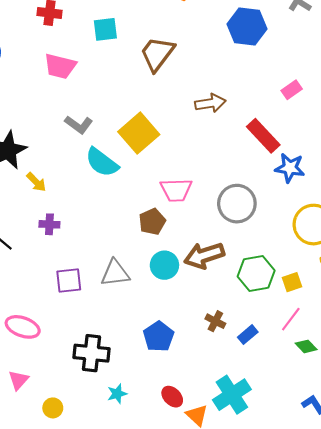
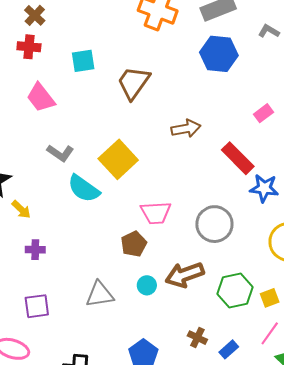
pink trapezoid: (60, 66) -> (41, 98), turned 40
cyan circle: (164, 265) -> (147, 285), size x0.7
purple square: (69, 281) -> (37, 306), moved

